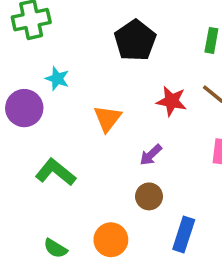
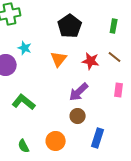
orange triangle: (107, 118) -> (59, 59), moved
purple arrow: (151, 155) -> (79, 92), size x1.5
green semicircle: (55, 248) -> (24, 146), turned 32

